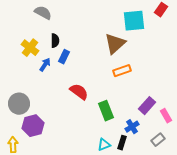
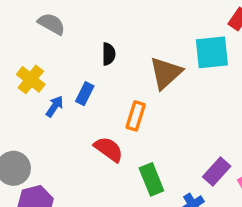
cyan square: (134, 21) -> (212, 52), moved
black semicircle: (55, 41) -> (109, 54), moved
orange rectangle: (122, 71) -> (136, 116), moved, turned -54

